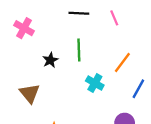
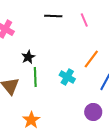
green line: (79, 50) -> (35, 77), moved

